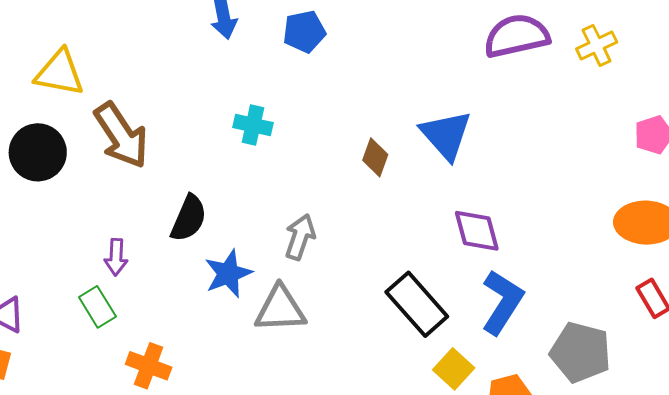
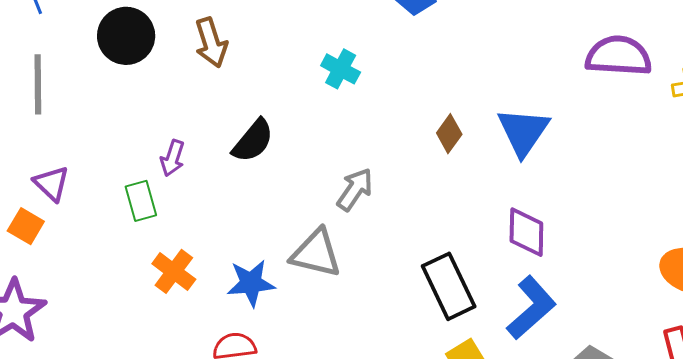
brown arrow: (121, 135) -> (211, 42), size x0.7
blue star: (228, 274) -> (251, 283), moved

